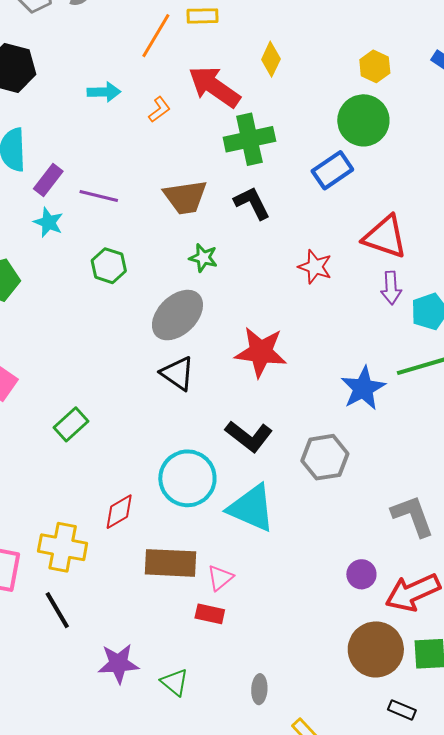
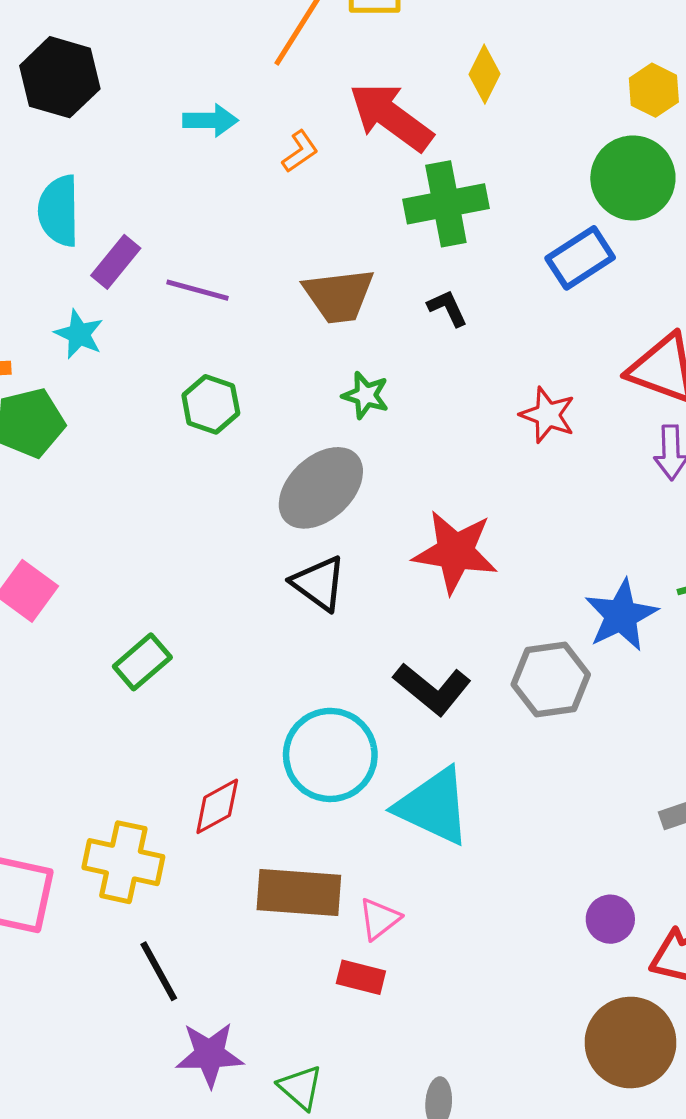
black L-shape: (252, 203) -> (447, 308), size x0.7
cyan star: (48, 222) -> (79, 334), moved
gray hexagon: (325, 457) -> (551, 679), moved
black line: (57, 610) -> (159, 971), moved

